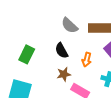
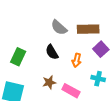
brown star: (64, 74) -> (49, 82), moved

